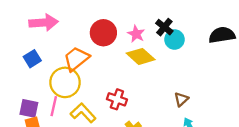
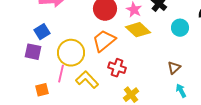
cyan circle: (174, 40) -> (180, 28), moved
orange trapezoid: (76, 59) -> (104, 41), moved
purple square: (29, 108) -> (33, 52), moved

